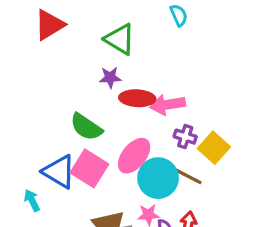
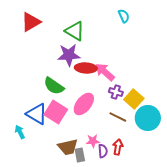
cyan semicircle: (179, 15) -> (124, 16), moved
purple star: (110, 77) -> (69, 55), size x1.6
pink arrow: (168, 105) -> (105, 72), turned 50
cyan circle: (158, 178) -> (148, 118), moved

